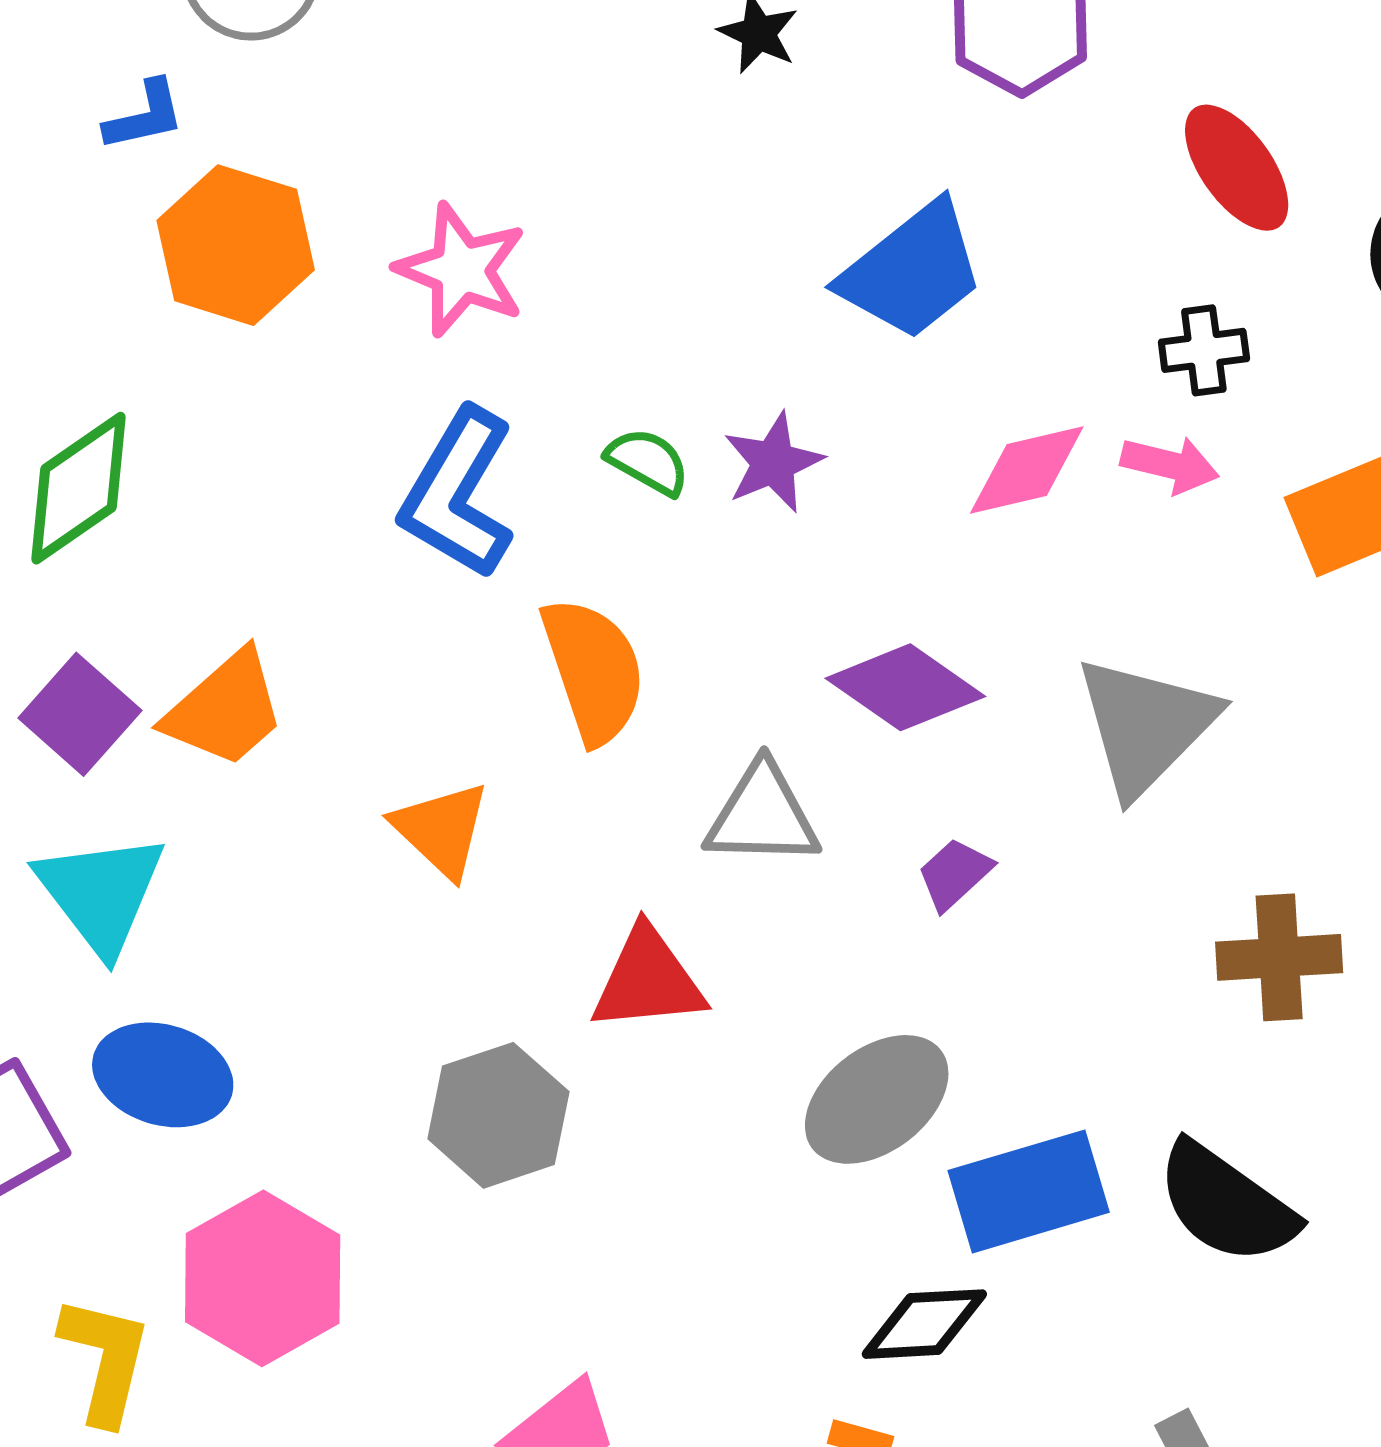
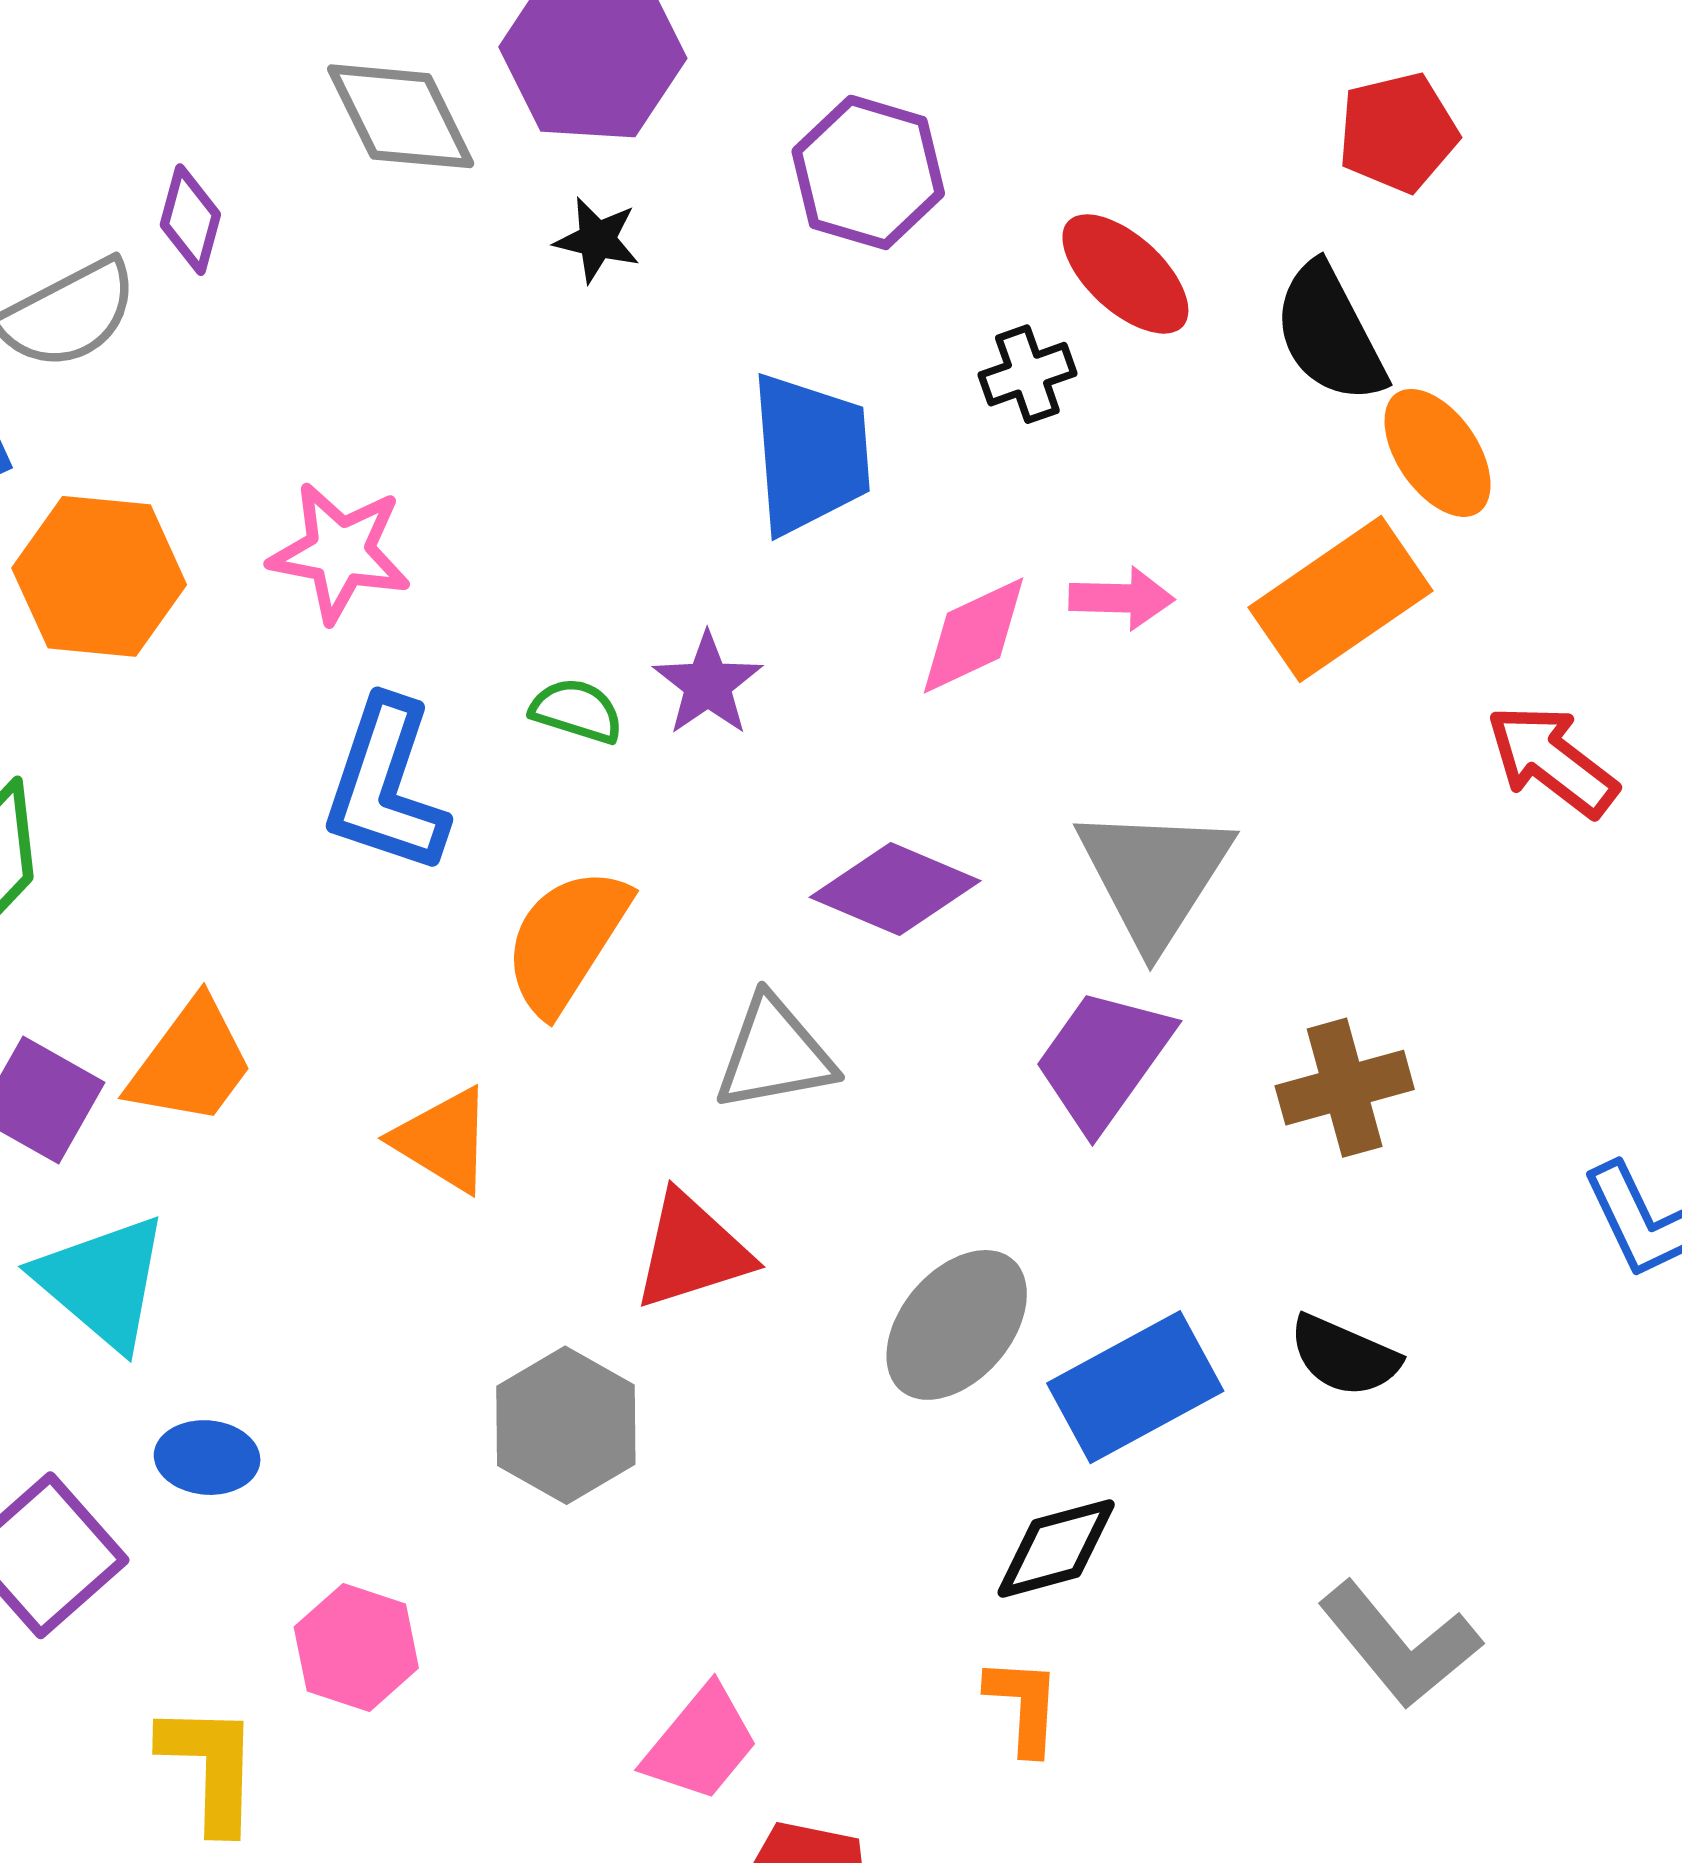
blue trapezoid: (912, 271) -> (810, 454), turned -44
black cross: (1204, 350) -> (1027, 374), moved
orange semicircle: (593, 670) -> (566, 940), turned -117
purple trapezoid: (955, 874) -> (1103, 1059), moved, size x1.8
blue ellipse: (163, 1075) -> (207, 1458), size x0.7
black semicircle: (1226, 1203) -> (1344, 1356), size x0.7
pink hexagon: (263, 1278) -> (356, 1648), size x0.7

